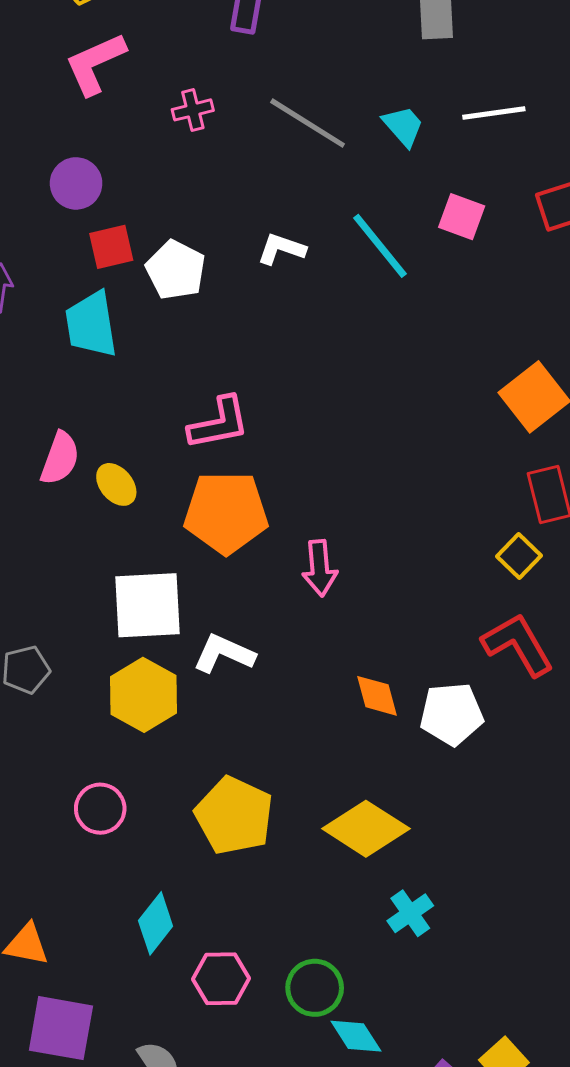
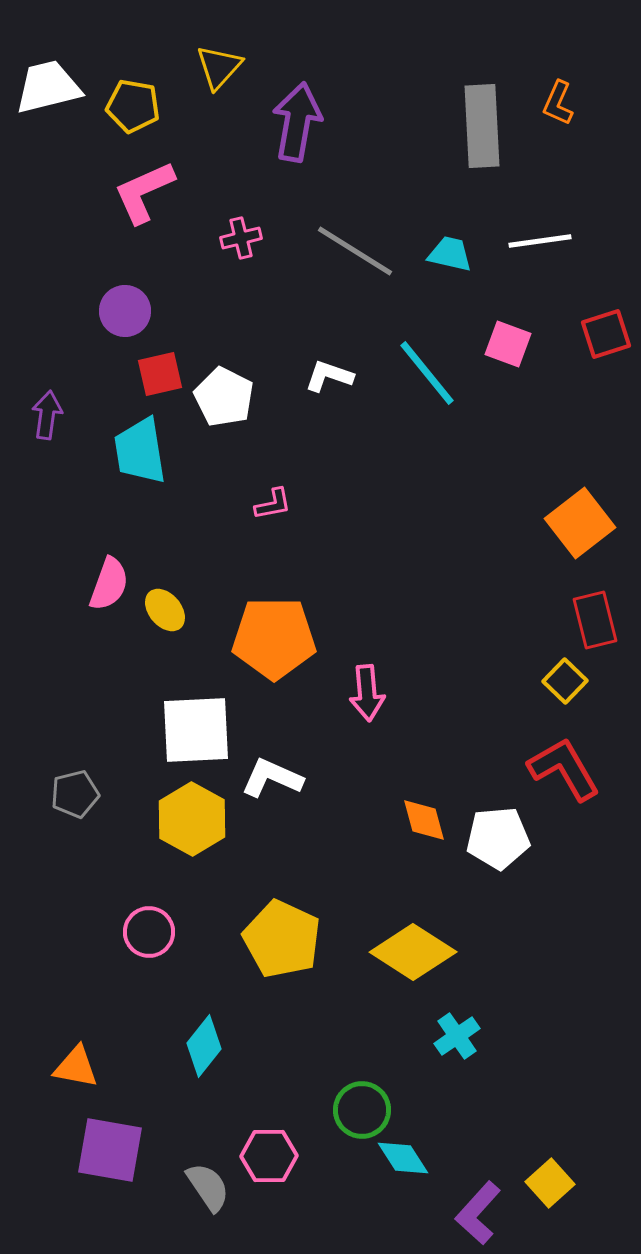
cyan trapezoid: (403, 126) -> (450, 254), turned -36
pink L-shape: (219, 423) -> (273, 504), moved, size x0.6
pink hexagon: (221, 979) -> (269, 1156), moved

